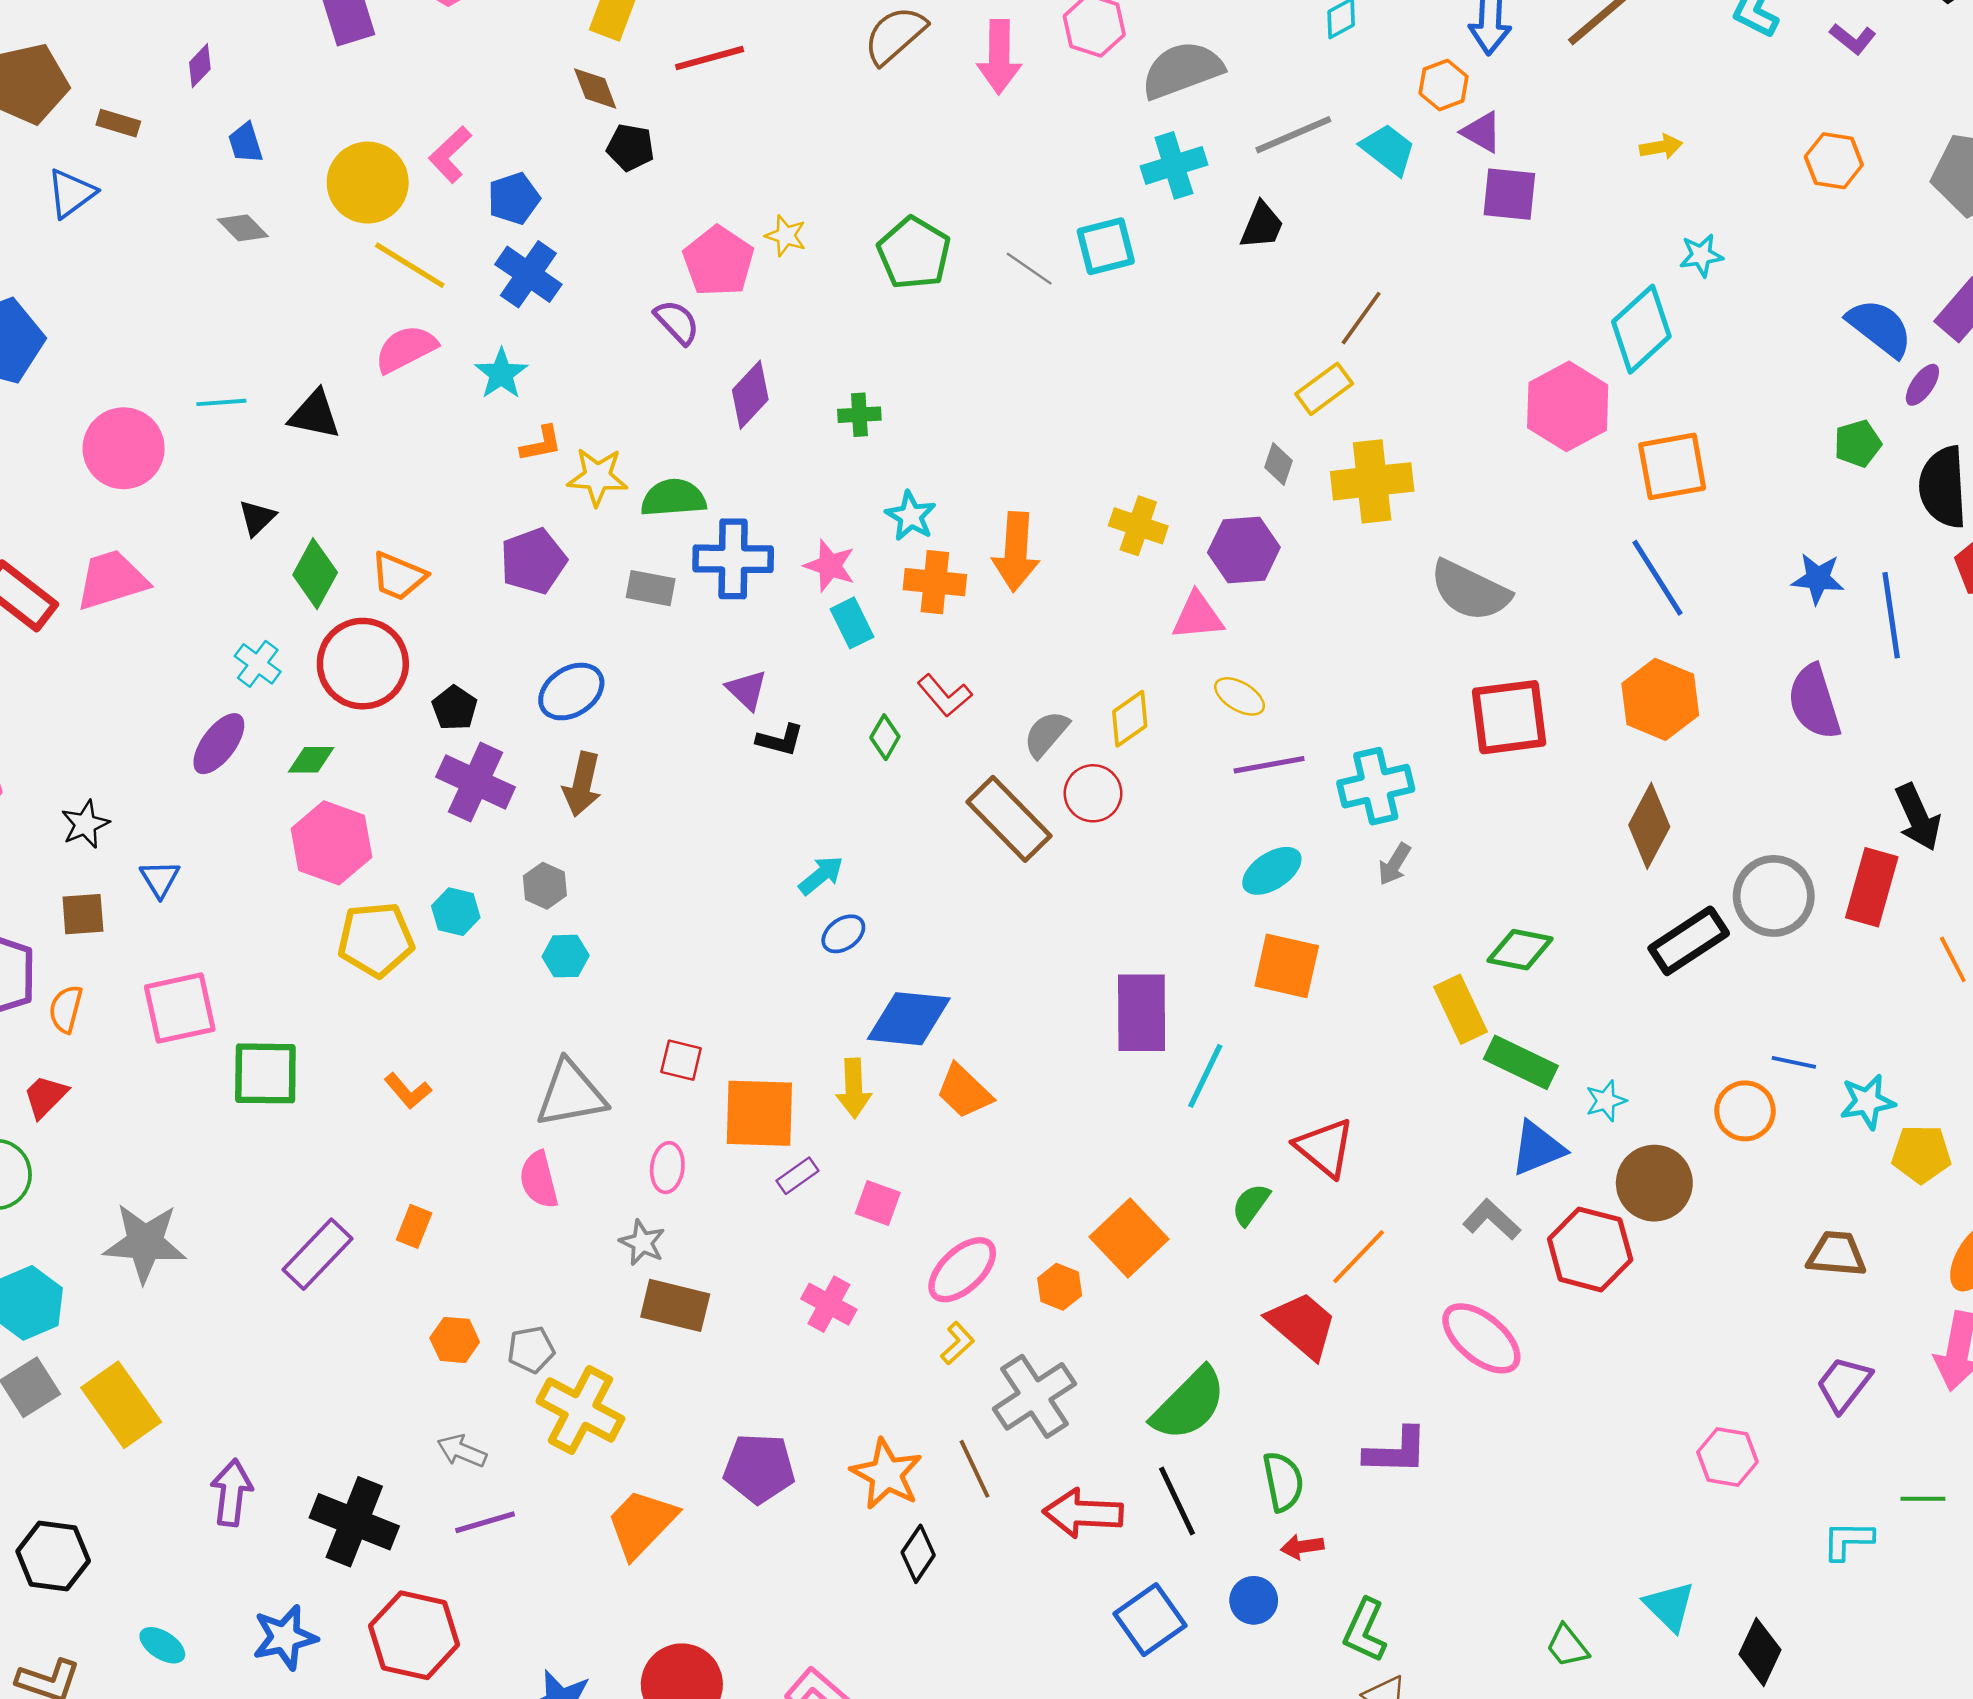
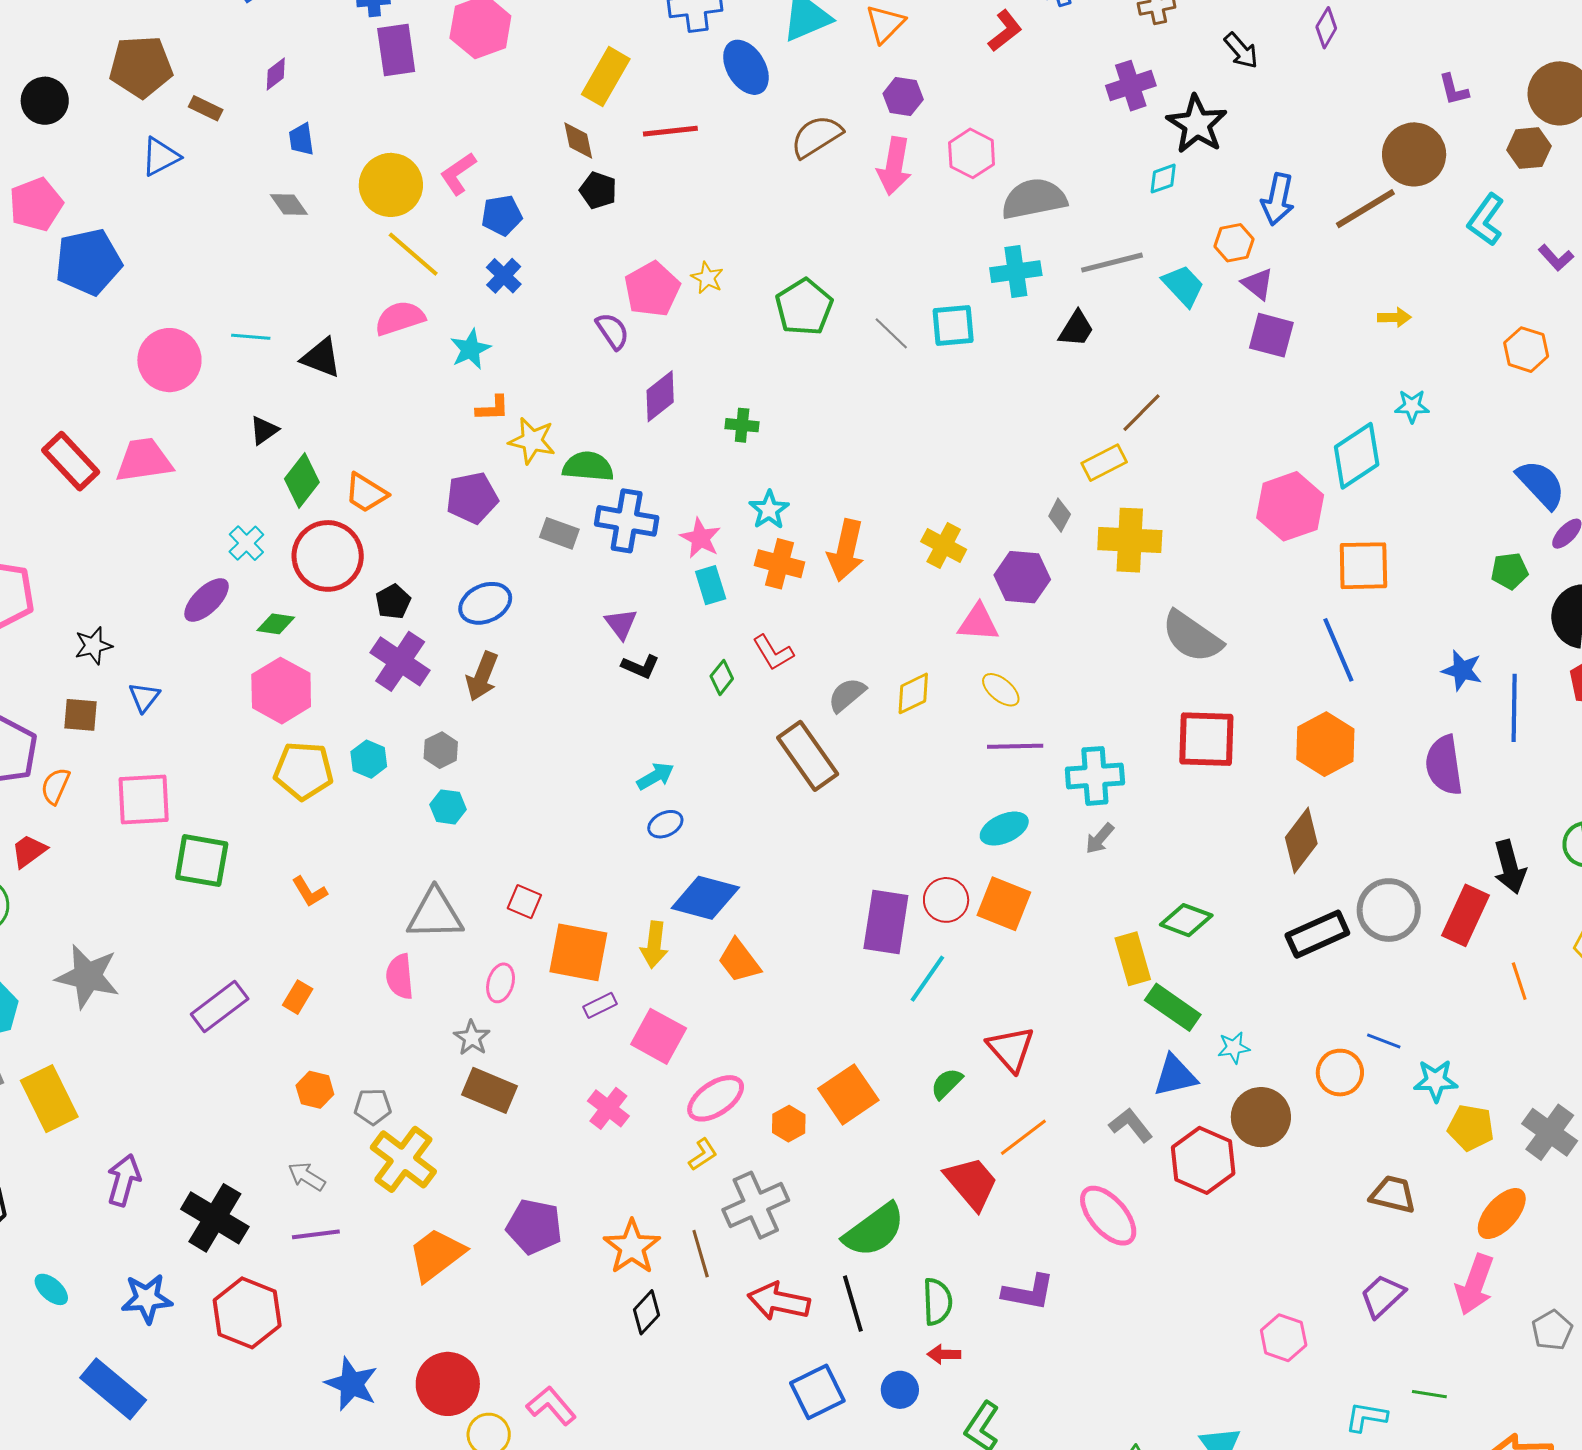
blue cross: (528, 274) -> (504, 276), size x0.7
red circle: (1093, 793) -> (946, 900), moved
pink square: (878, 1203) -> (659, 1036), size x1.5

